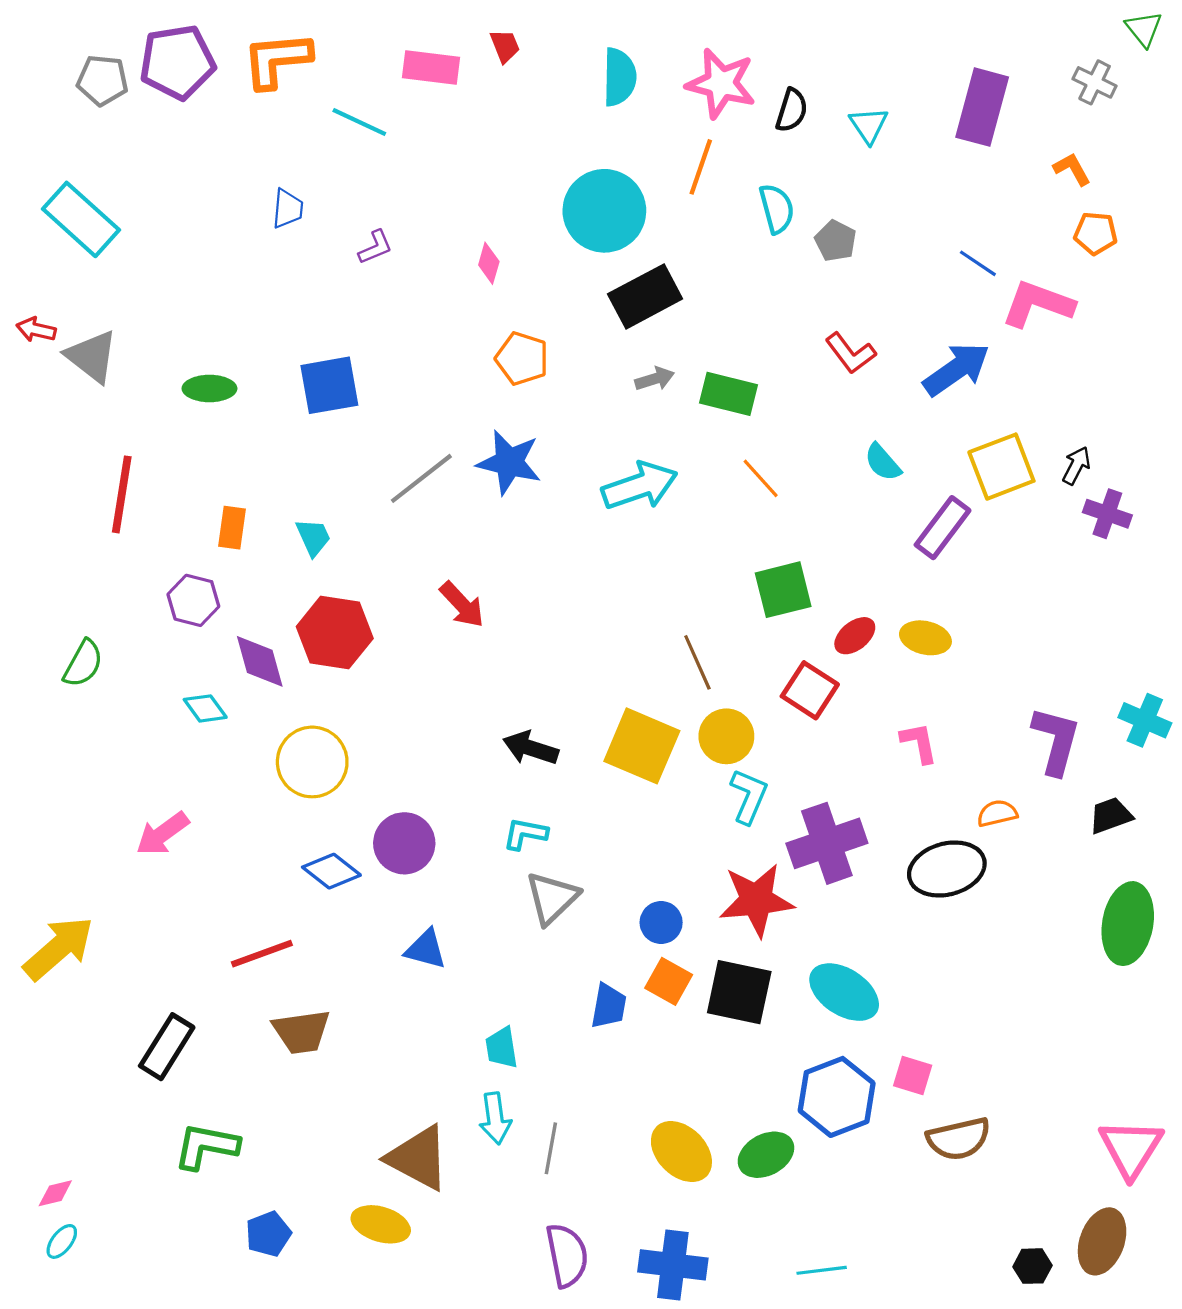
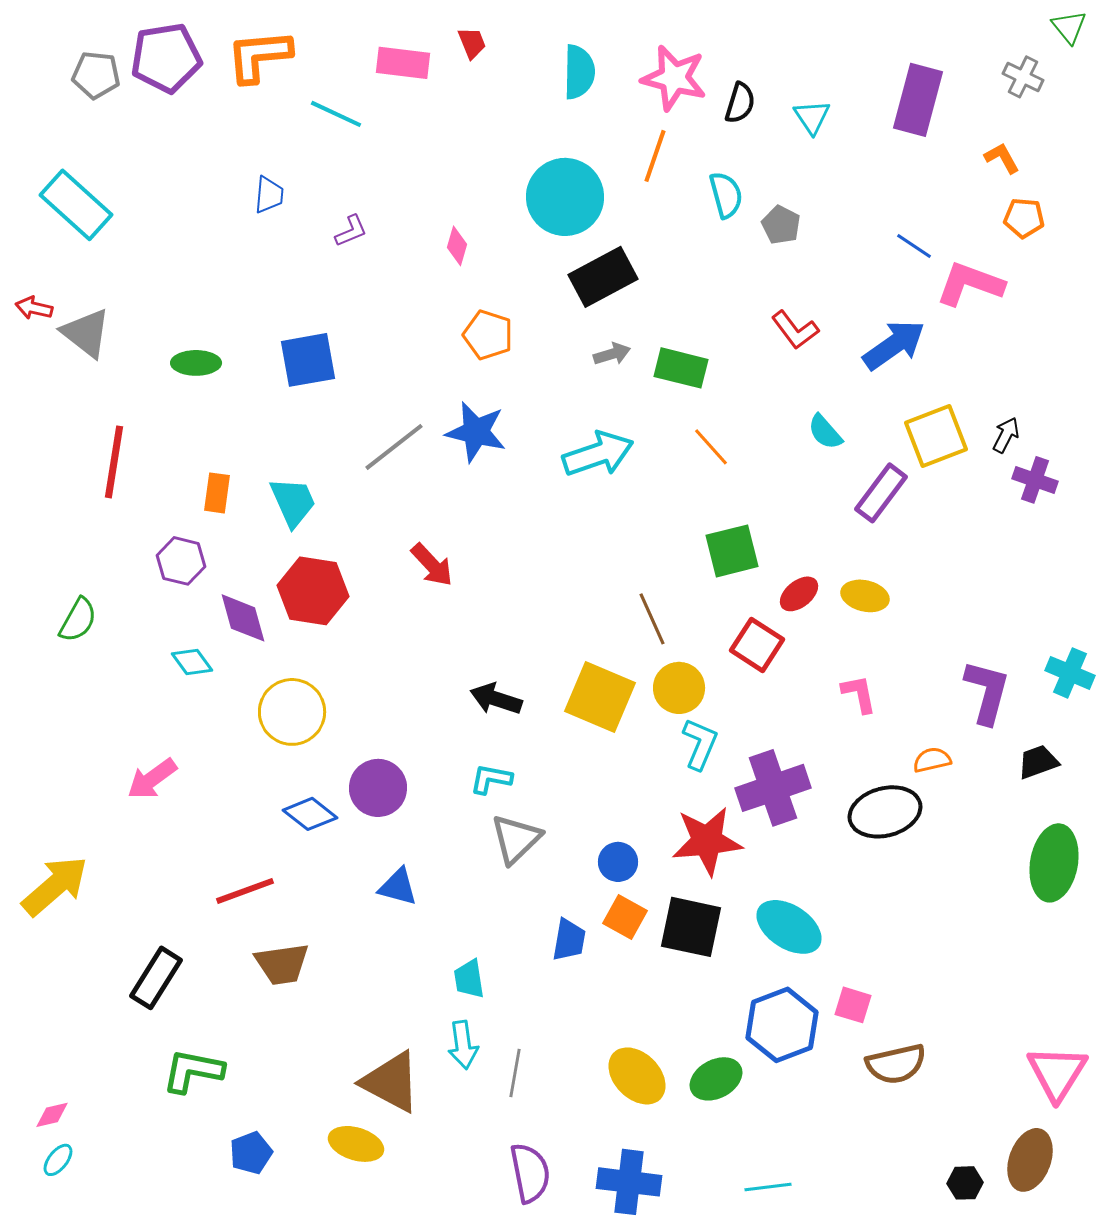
cyan trapezoid: (313, 537) -> (293, 502), size x1.4

